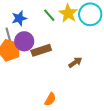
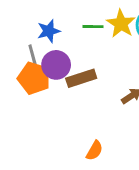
green line: (49, 15) -> (93, 27), turned -48

